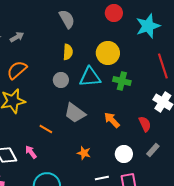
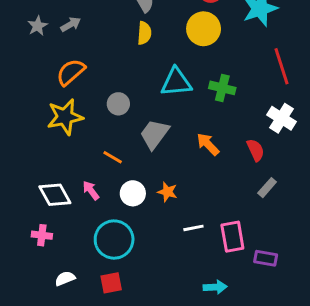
yellow semicircle: (68, 52) -> (144, 33), moved
yellow circle: (108, 53) -> (204, 29), moved
gray circle: (61, 80) -> (118, 104), moved
gray trapezoid: (75, 113) -> (154, 134), turned 90
white circle: (124, 154) -> (133, 193), moved

